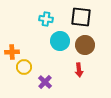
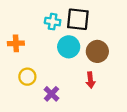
black square: (81, 17) -> (78, 19), moved
orange cross: (12, 52) -> (16, 43), moved

